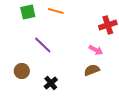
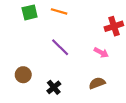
purple line: (43, 45) -> (60, 47), moved
brown semicircle: (92, 70) -> (97, 83), moved

